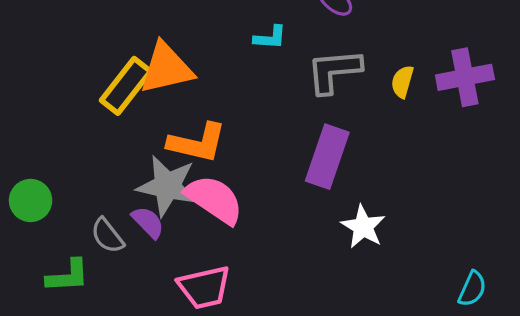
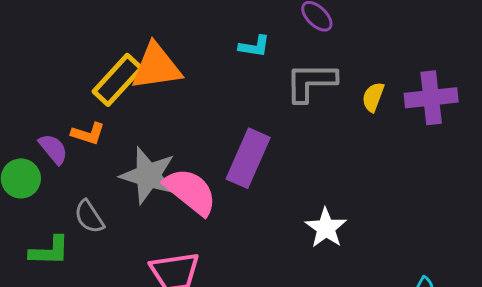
orange L-shape: (197, 143) -> (88, 134), moved, size x0.6
purple rectangle: (327, 157) -> (248, 158), moved
purple semicircle: (148, 222) -> (53, 149), moved

